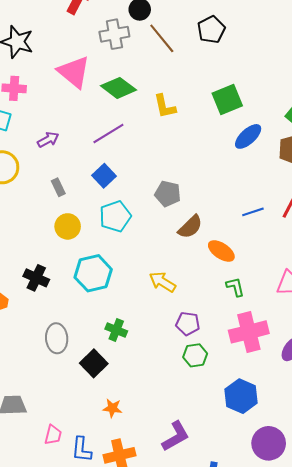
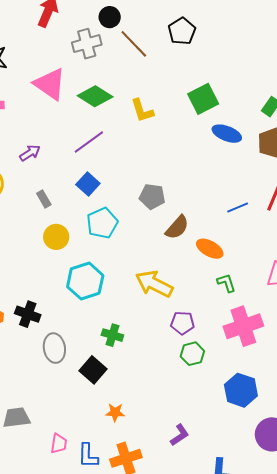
blue ellipse: (248, 136) -> (227, 134), turned 68
black cross: (36, 278) -> (28, 314), moved
yellow arrow: (162, 282) -> (154, 284), size x1.4
purple L-shape: (176, 436) -> (180, 435), size x0.7

